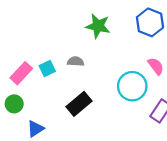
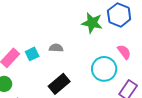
green star: (98, 26) -> (92, 23), moved

